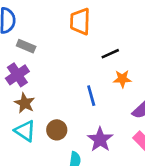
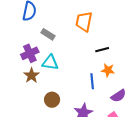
gray rectangle: (26, 46) -> (48, 34), moved
blue line: (91, 96) -> (92, 81), moved
cyan triangle: (25, 131) -> (50, 63), moved, turned -36

